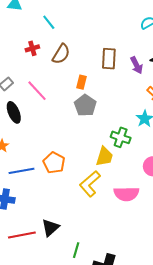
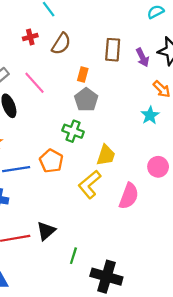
green cross: (121, 137) -> (73, 131), moved
pink semicircle: (126, 194) -> (129, 196), turned -70

